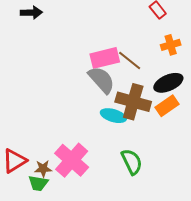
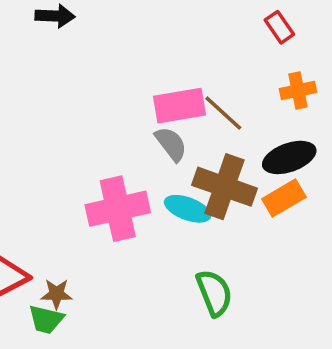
gray semicircle: (101, 80) -> (171, 144), size x0.7
pink cross: (72, 160) -> (118, 209), moved, turned 32

